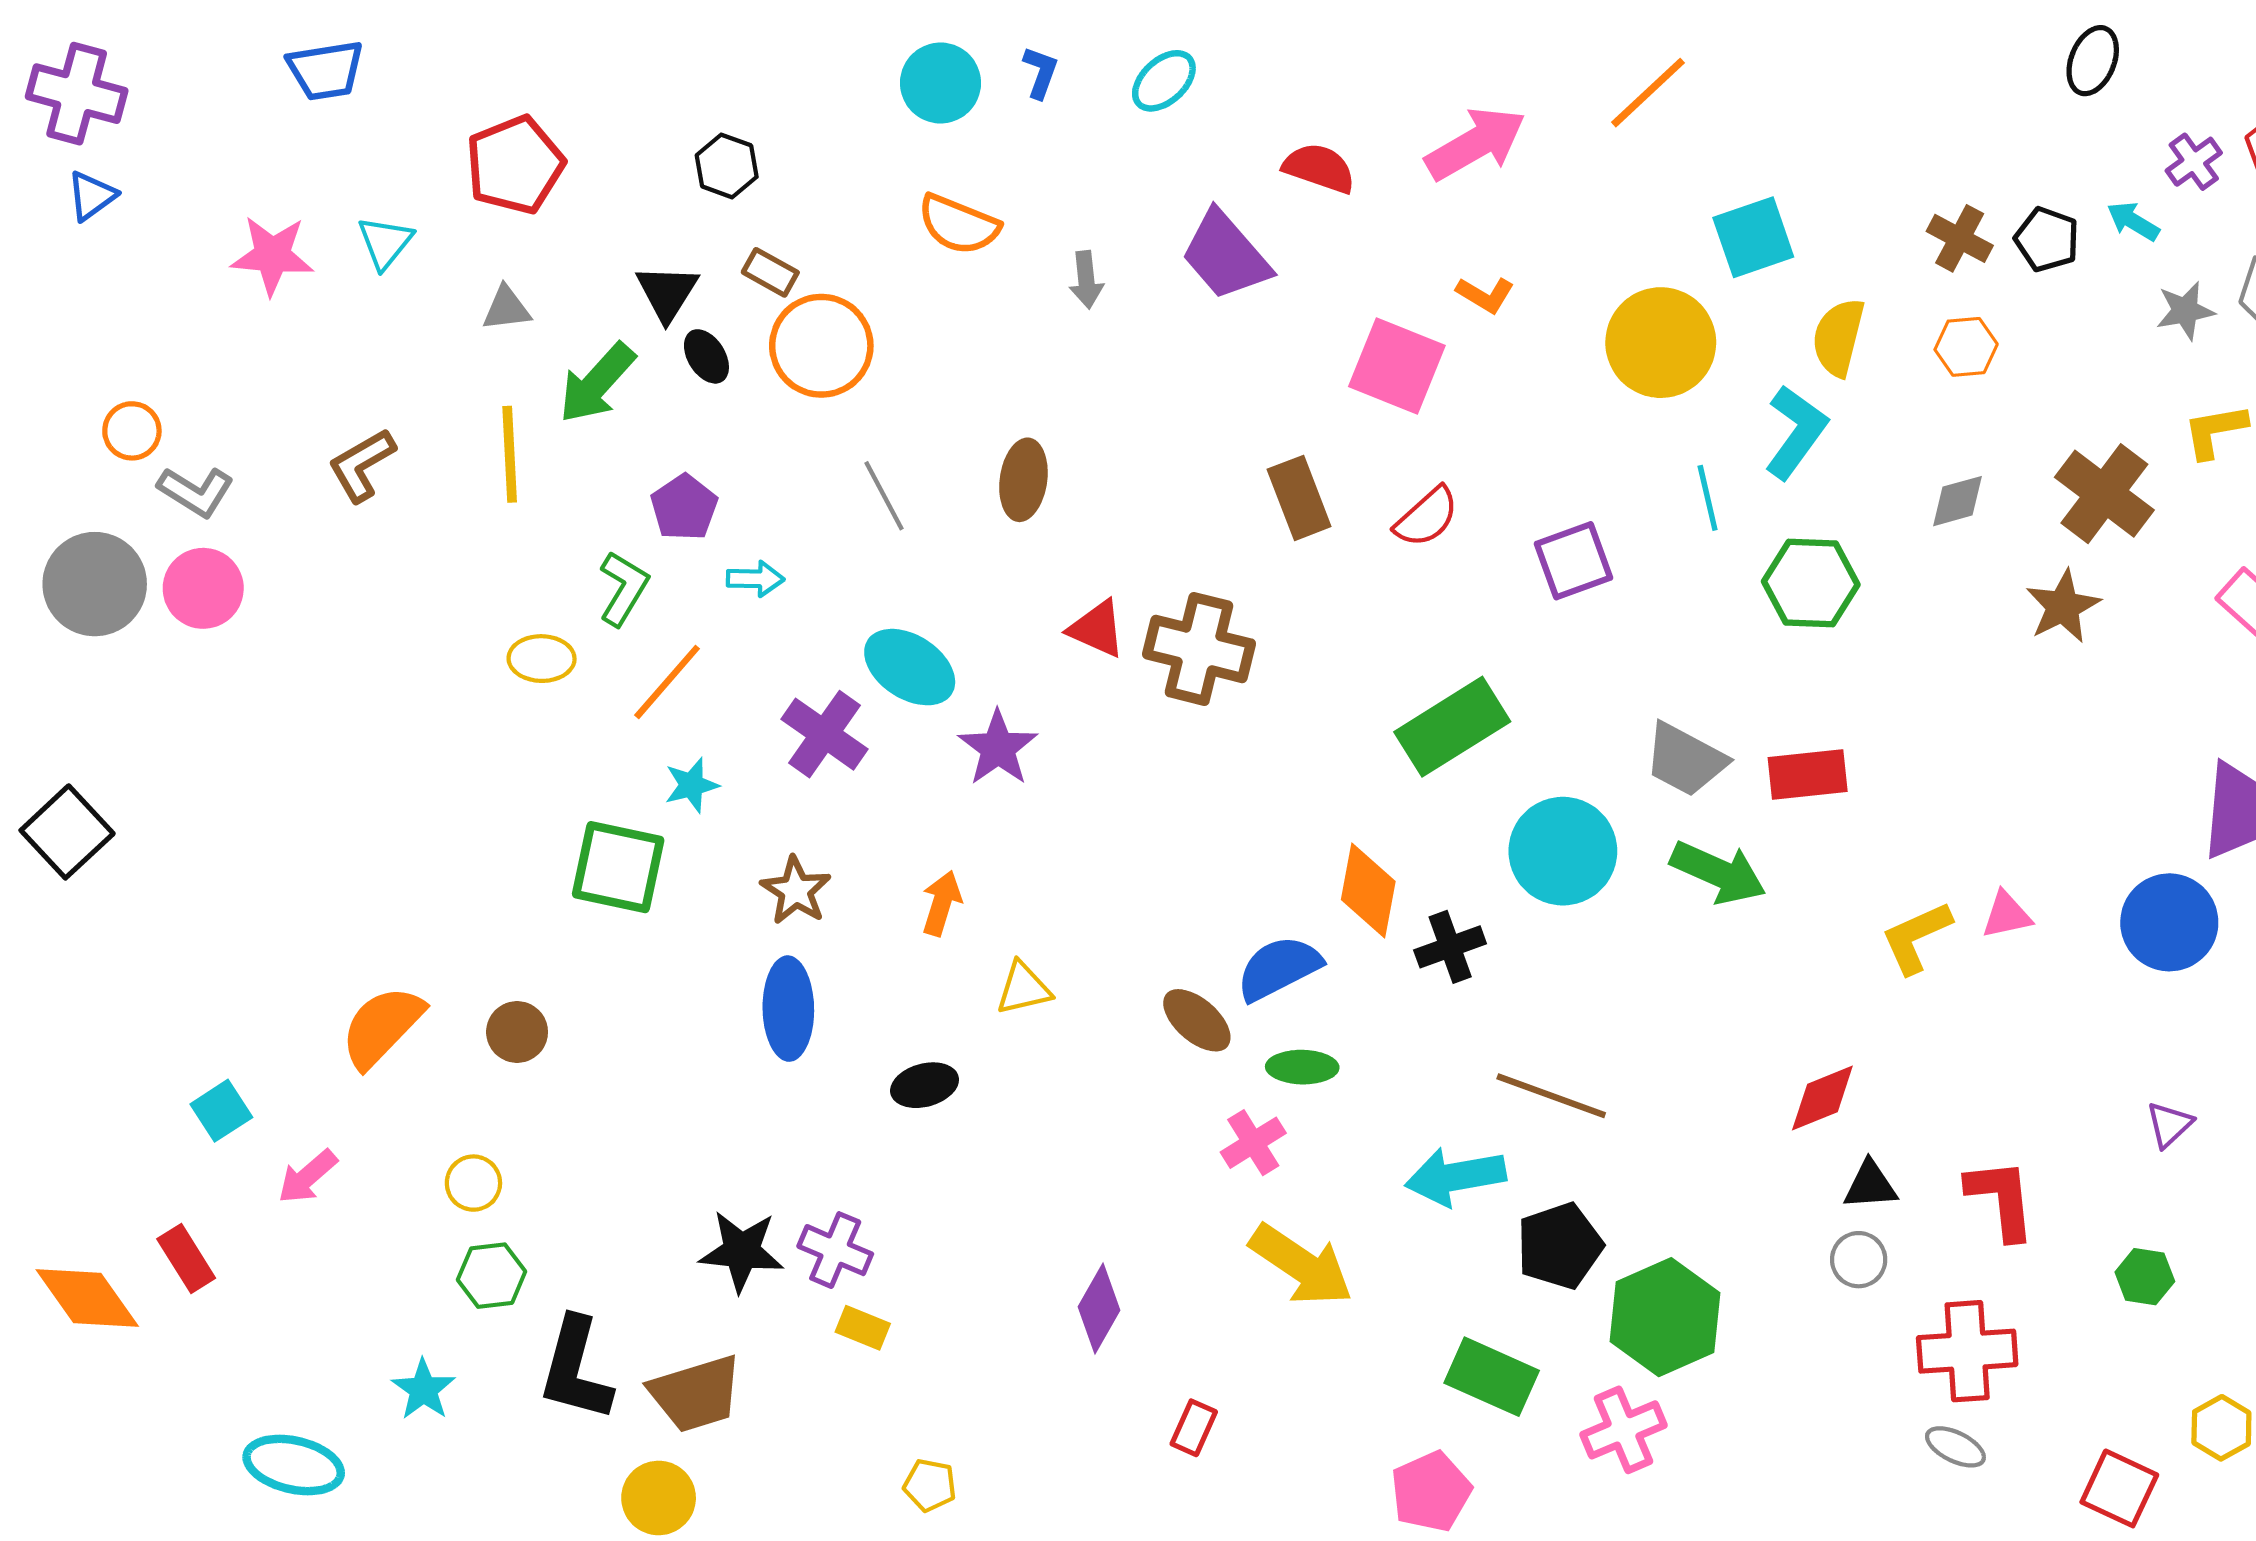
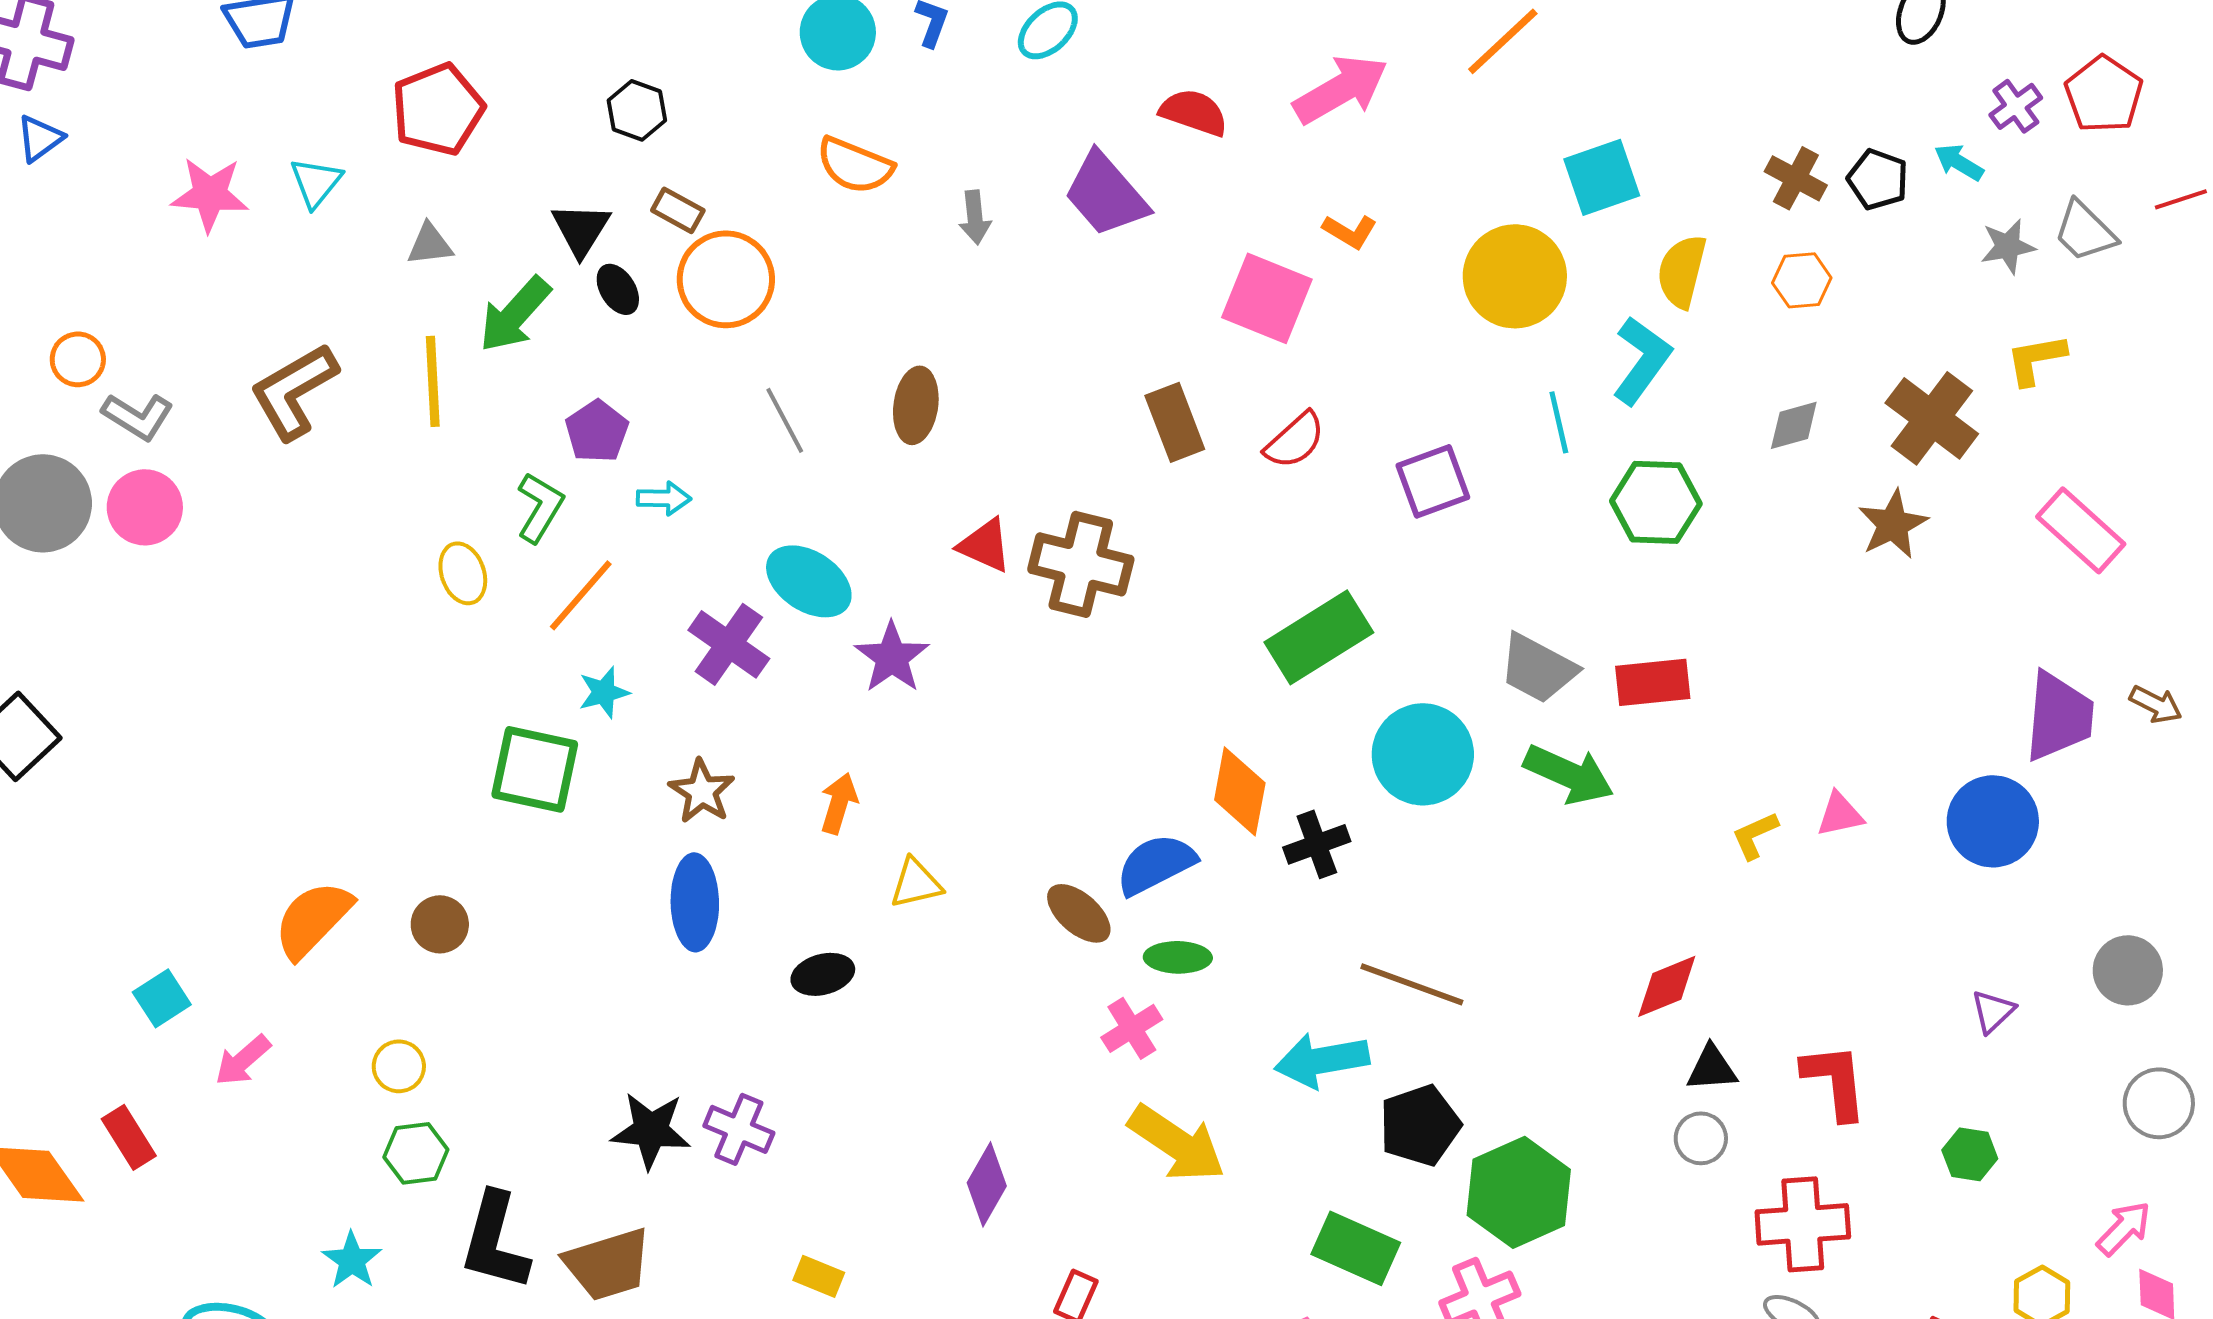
brown L-shape: (362, 465) -> (294, 391), size x1.4
yellow ellipse: (542, 659) -> (463, 573), turned 70
yellow L-shape: (1916, 937) -> (1755, 835), size x0.7
yellow rectangle: (863, 1328) -> (819, 1276), moved

